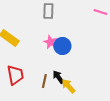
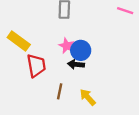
red trapezoid: (15, 75) -> (36, 66), moved
black arrow: (58, 77) -> (76, 64), moved, turned -48

